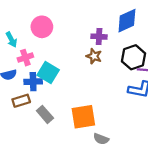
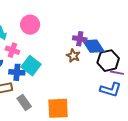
blue diamond: (127, 21) -> (94, 46), moved, turned 75
pink cross: (25, 58) -> (12, 50), turned 32

